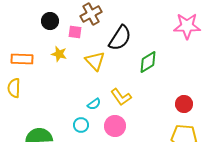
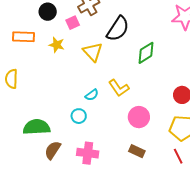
pink square: (75, 32) -> (73, 23), turned -32
orange rectangle: (22, 59) -> (24, 37), moved
pink circle: (115, 126) -> (139, 117), moved

